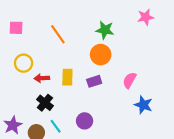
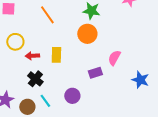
purple rectangle: (94, 81) -> (95, 73), moved
blue star: (143, 105) -> (140, 80), moved

